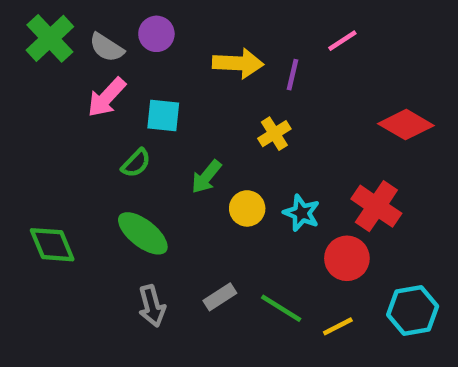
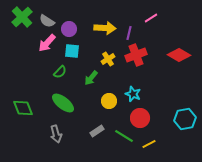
purple circle: (156, 34) -> (69, 29), moved
yellow cross: (274, 134) -> (108, 59), moved
red cross: (376, 206) -> (136, 55), moved, turned 35
yellow circle: (247, 208) -> (109, 101), moved
red circle: (347, 258) -> (140, 118), moved
gray arrow: (152, 306) -> (56, 134), moved
cyan hexagon: (413, 310) -> (185, 119), moved

